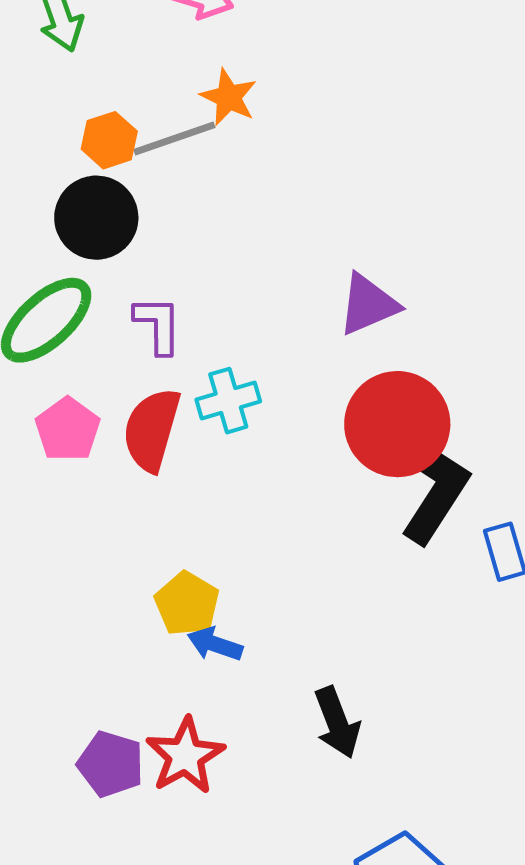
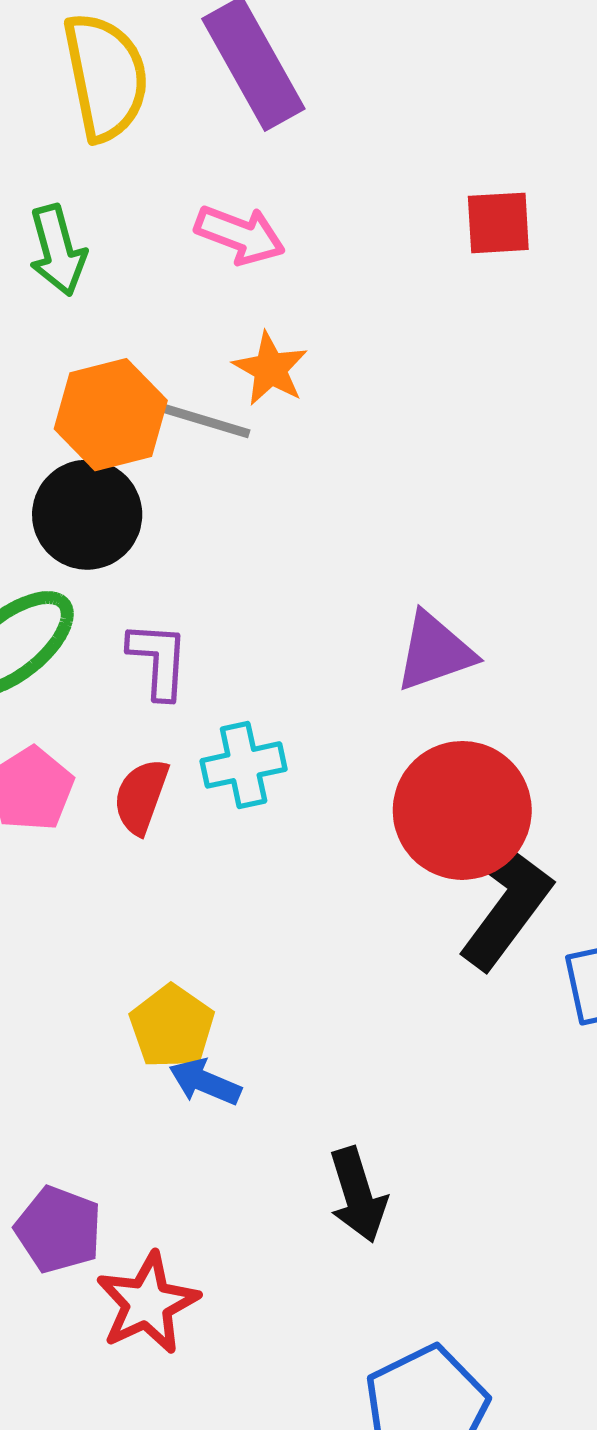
gray line: (174, 138) -> (196, 418), turned 32
orange hexagon: (109, 140) -> (111, 415), size x1.5
red semicircle: (152, 430) -> (141, 796), size x0.7
red star: (185, 756) -> (147, 1303), moved

